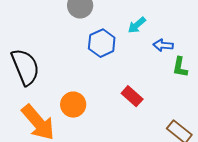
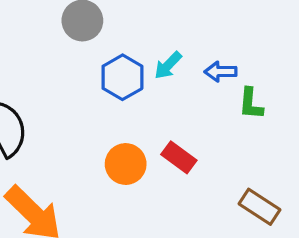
cyan arrow: (137, 25) -> (168, 65), moved
orange circle: (73, 105) -> (126, 164), moved

